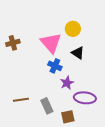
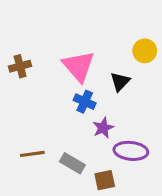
yellow circle: (73, 29) -> (145, 51), moved
black triangle: (78, 53) -> (120, 82), turned 40
gray rectangle: (47, 106) -> (72, 163), turned -35

